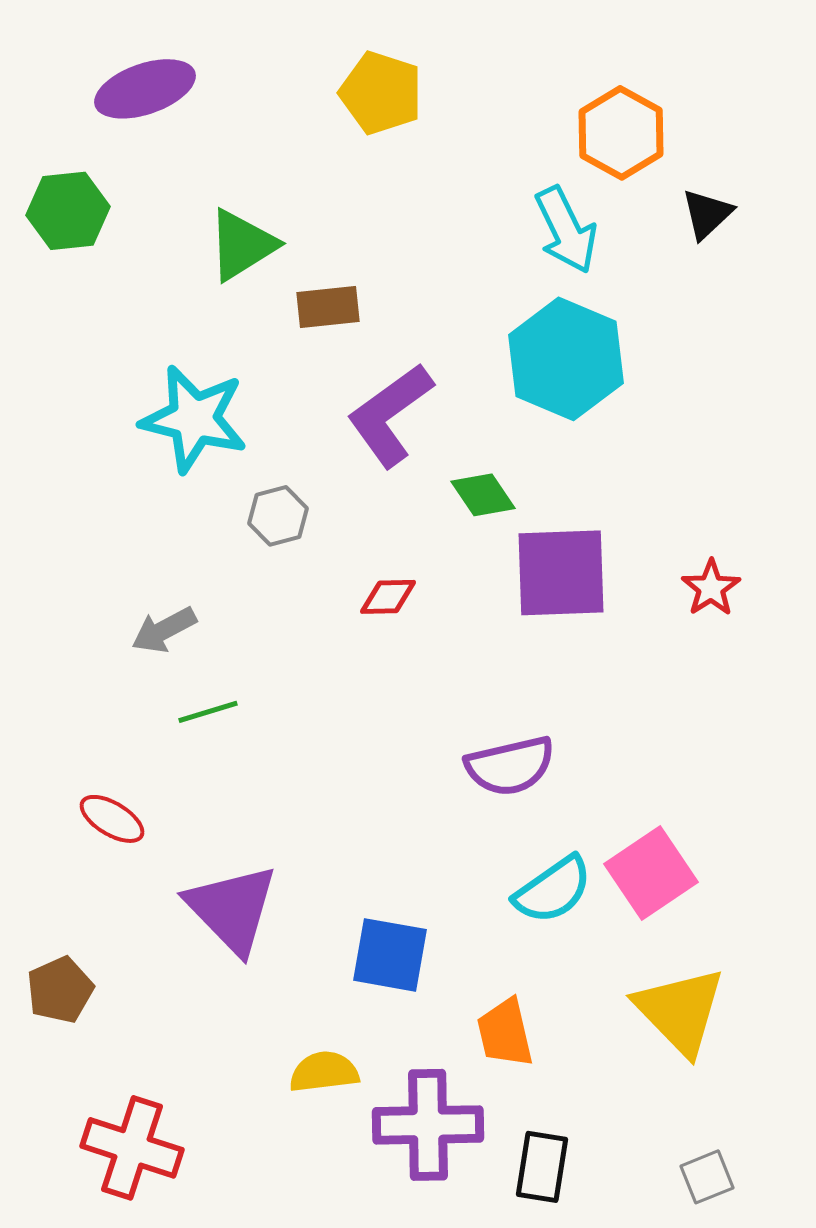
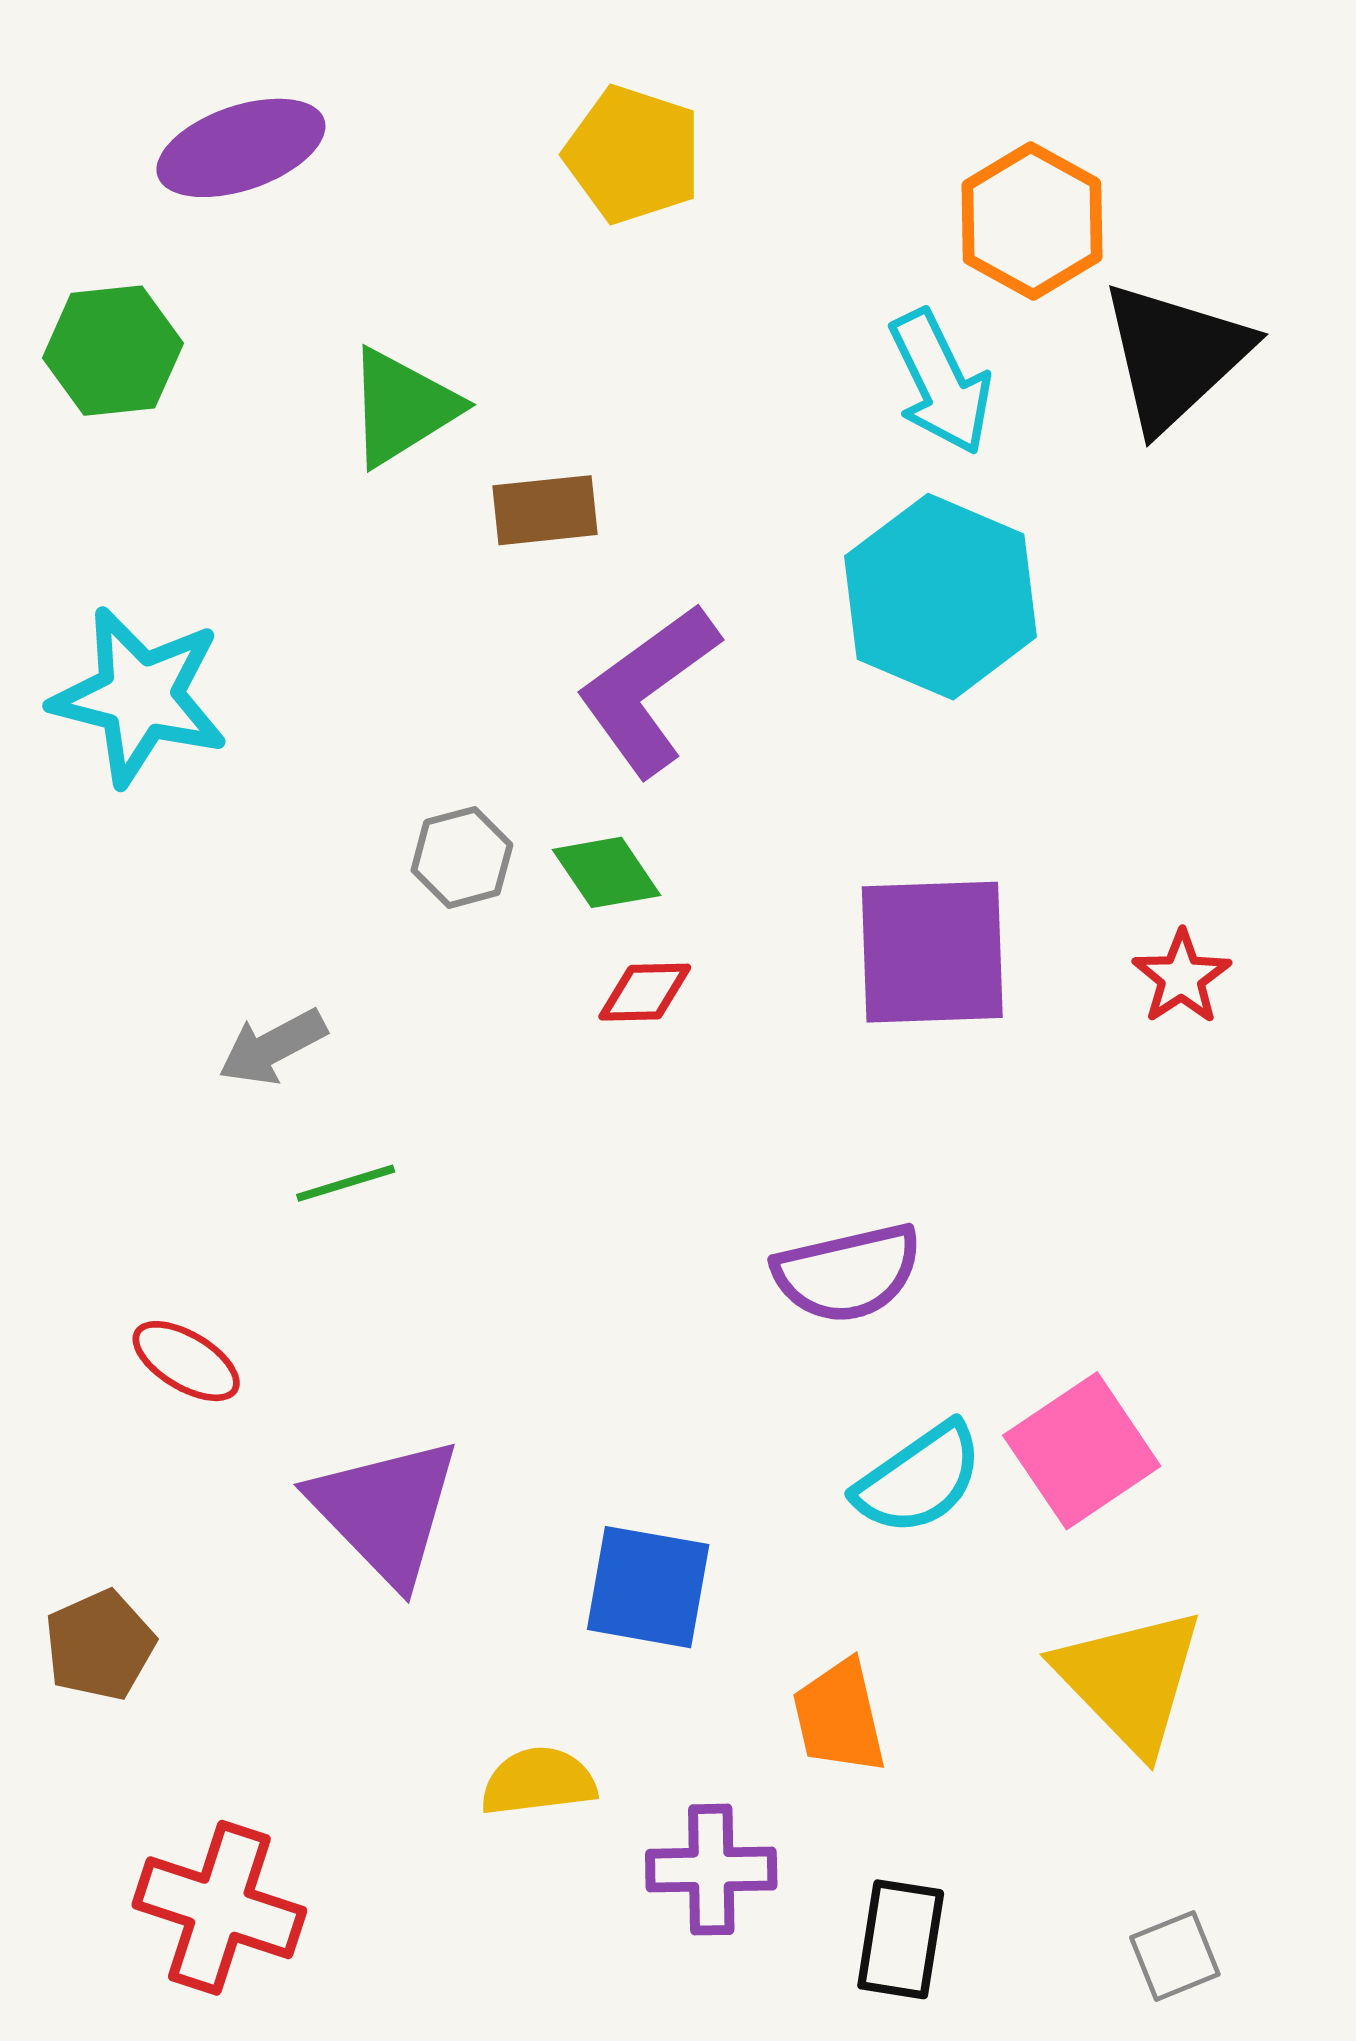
black triangle: (707, 214) -> (1175, 356), size x1.8
cyan star: (194, 419) -> (140, 696), moved
green diamond: (483, 495) -> (607, 872), moved
purple cross: (428, 1125) -> (711, 1870), size x0.7

